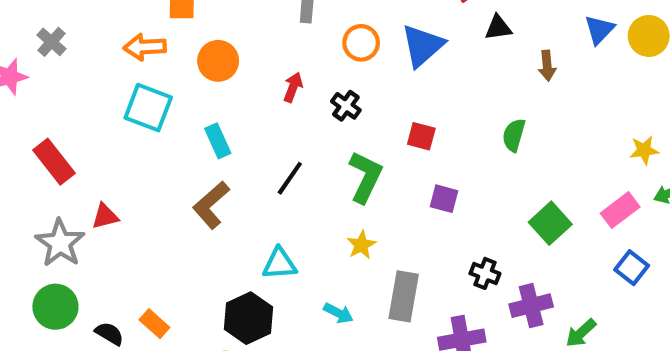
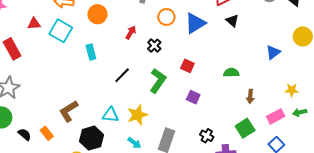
black triangle: (498, 28) -> (232, 21), turned 40
blue triangle: (599, 30) -> (273, 52), moved
brown arrow: (547, 66) -> (250, 96), moved
green semicircle: (514, 135) -> (231, 73), turned 63
brown L-shape: (211, 205) -> (69, 111), moved
red triangle: (105, 216) -> (34, 24), moved
green square: (550, 223) -> (245, 128), moved
yellow star: (361, 245) -> (137, 115), moved, size x1.5

